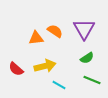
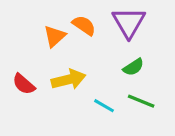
orange triangle: (36, 38) -> (55, 36), turned -35
cyan line: (59, 85) -> (104, 106), moved

